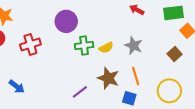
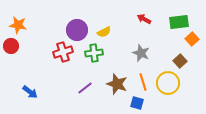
red cross: (30, 45) -> (63, 52), moved
yellow semicircle: (106, 48) -> (104, 32), moved
yellow circle: (169, 91) -> (168, 83), moved
purple line: (80, 92) -> (85, 88), moved

